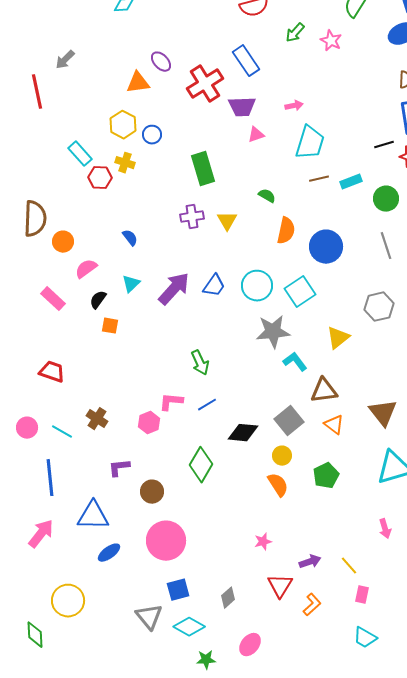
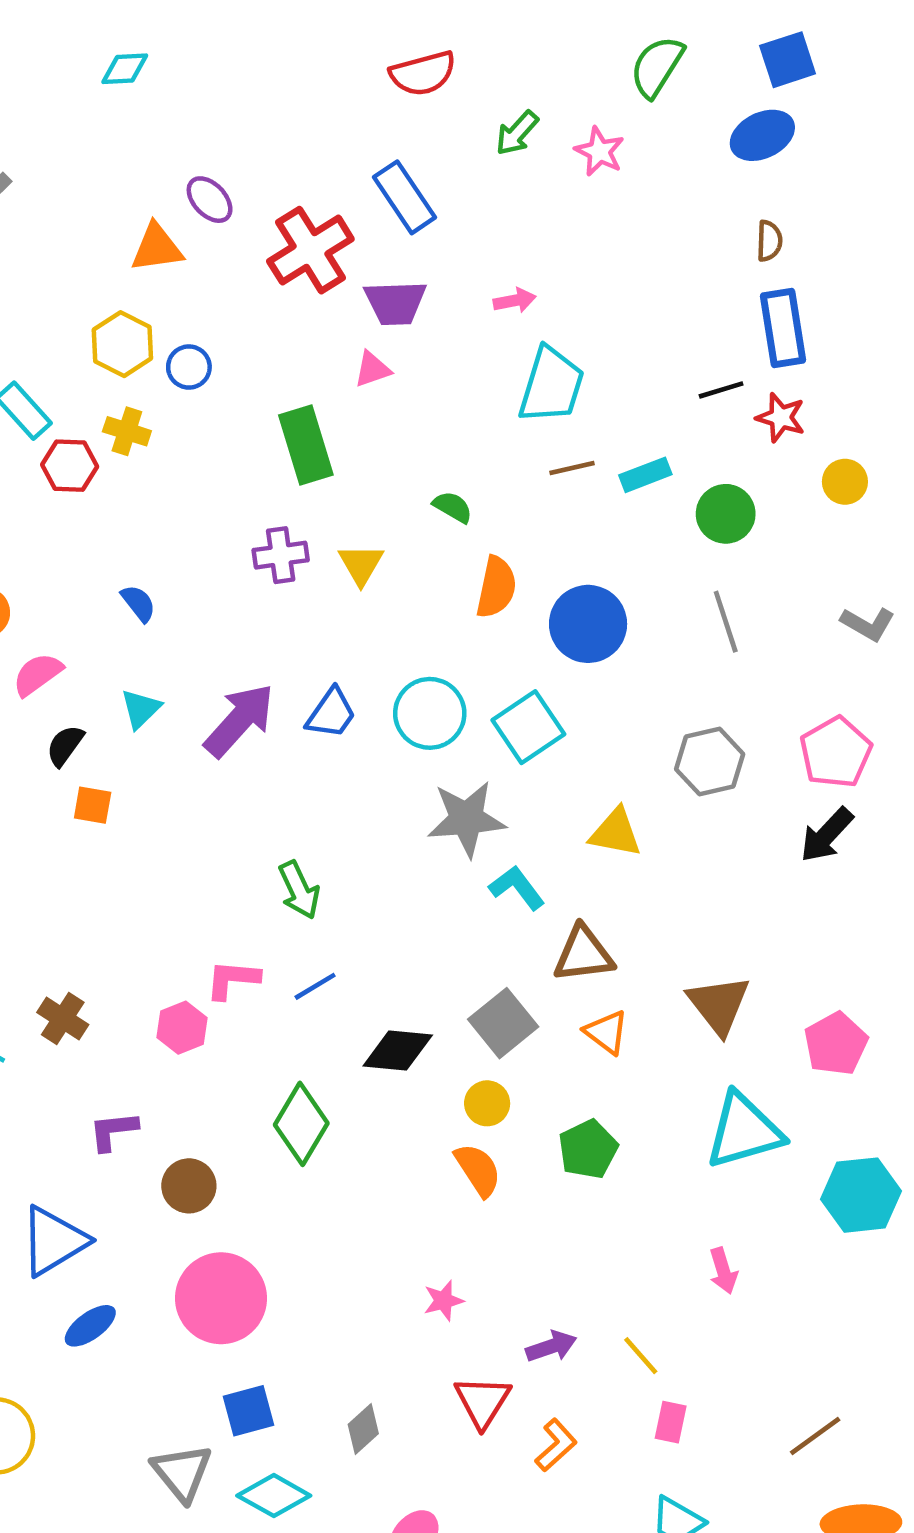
pink triangle: (256, 135) -> (372, 369), moved
yellow triangle: (338, 338) -> (616, 833), turned 50
blue triangle: (93, 516) -> (54, 1241), turned -32

